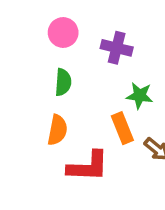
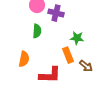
purple cross: (117, 48) -> (56, 13), moved
orange semicircle: (57, 130) -> (24, 59), moved

